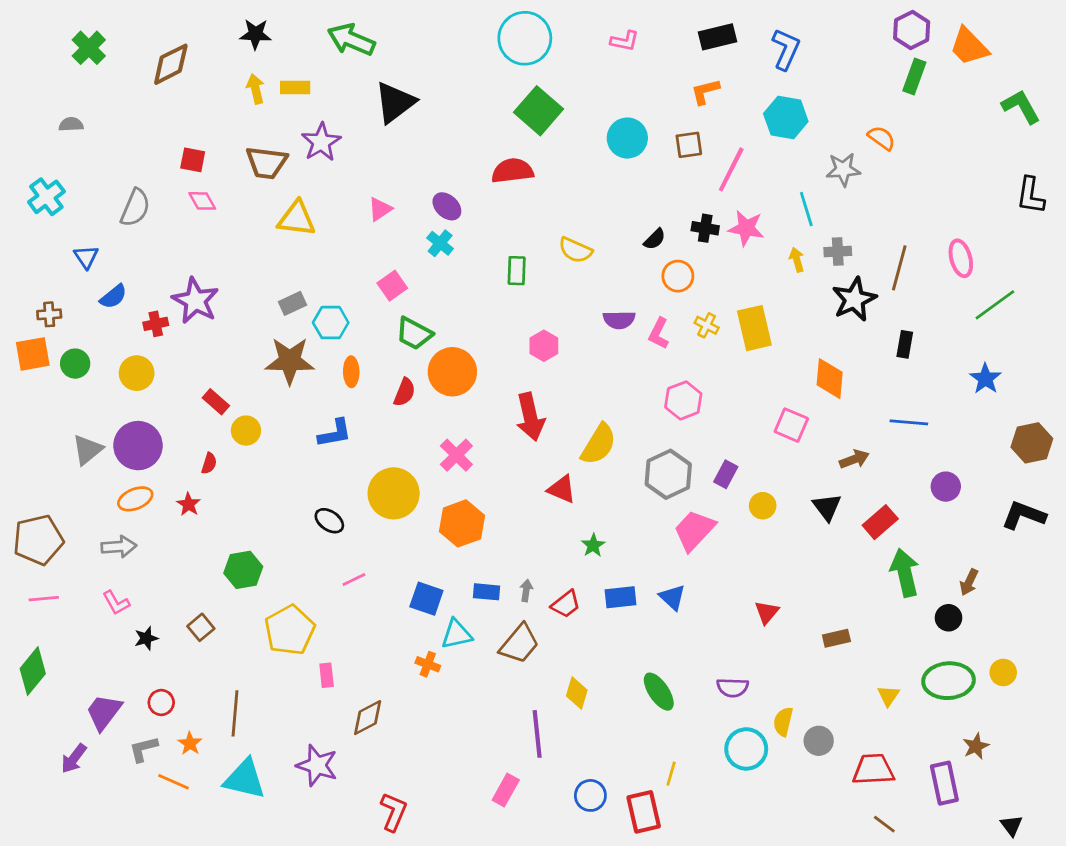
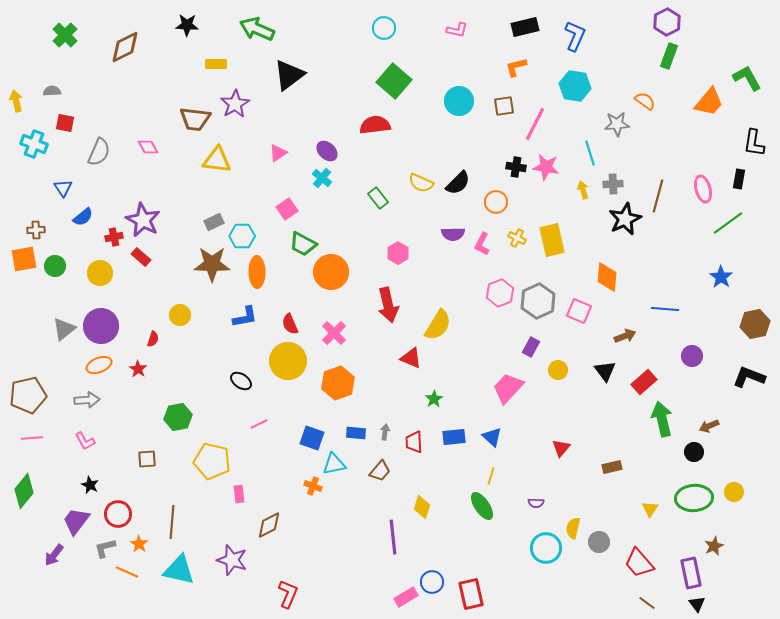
cyan circle: (525, 38) -> (384, 28), size x0.6
orange trapezoid: (969, 46) -> (709, 102), moved, turned -96
yellow arrow: (256, 89) -> (16, 101), moved
red square: (193, 160) -> (65, 123), moved
cyan cross: (46, 197) -> (34, 144), turned -32
black semicircle: (655, 239) -> (458, 183), moved, size x1.5
green rectangle: (517, 271) -> (378, 198), turned -40
black rectangle: (905, 344) -> (739, 179), moved
orange ellipse: (351, 372) -> (257, 272), size x1.4
red semicircle: (405, 392) -> (290, 324), moved, turned 135
red rectangle: (216, 402) -> (141, 257), moved
gray hexagon: (668, 474) -> (538, 301), moved
brown arrow: (969, 582) -> (709, 426), turned 42
red trapezoid: (566, 604) -> (414, 442), turned 125
brown square: (201, 627) -> (147, 459), turned 36
yellow pentagon: (290, 630) -> (212, 461), turned -30
black star: (146, 638) -> (90, 485), moved, turned -30
brown trapezoid: (519, 644) -> (380, 471), size x0.7
purple semicircle: (733, 687) -> (536, 503), size x0.7
red circle: (161, 703) -> (118, 514), size x1.4
red trapezoid: (873, 769) -> (639, 563), turned -128
yellow line: (671, 774) -> (491, 476), moved
pink rectangle: (506, 790) -> (406, 597), moved, turned 30
black triangle: (1011, 826) -> (697, 604), moved

